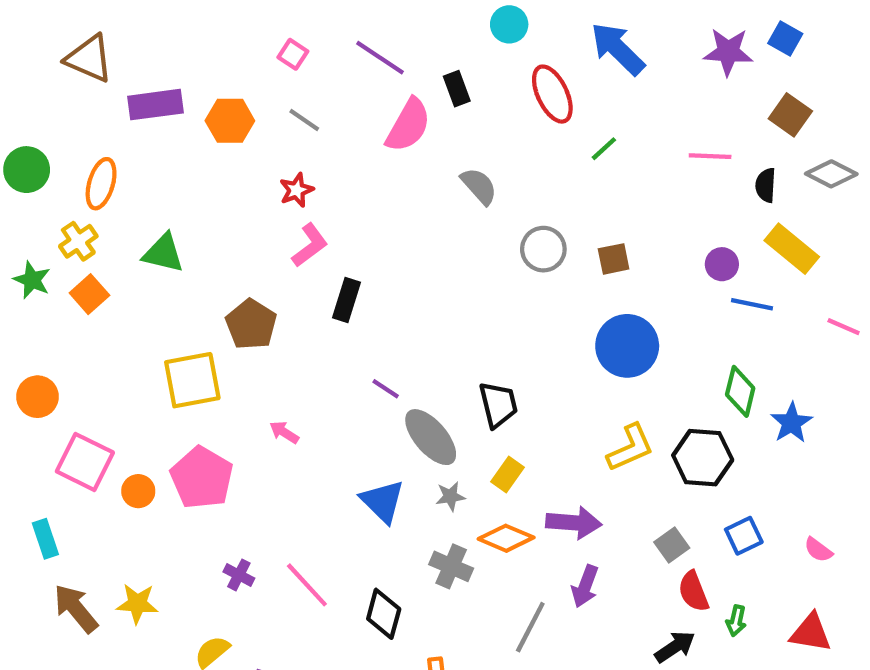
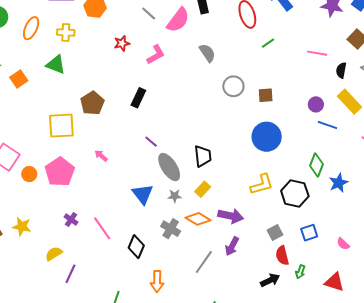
gray line: (304, 120) -> (149, 13), moved
yellow cross: (78, 241) -> (66, 32), moved, turned 30
pink L-shape: (310, 245) -> (156, 55), moved

